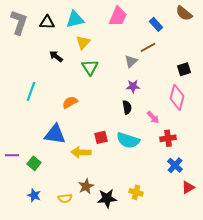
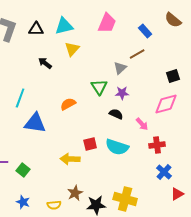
green triangle: (90, 67) -> (99, 87), moved
pink diamond: (177, 97) -> (166, 104), turned 60
orange semicircle: (70, 102) -> (68, 104), moved
black semicircle: (127, 107) -> (116, 114), turned -56
blue triangle: (55, 134) -> (35, 123), moved
yellow cross: (136, 192) -> (125, 199), size x1.6

